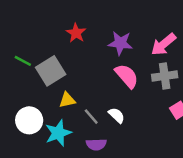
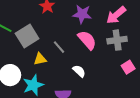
gray line: (91, 117) -> (59, 47), moved

